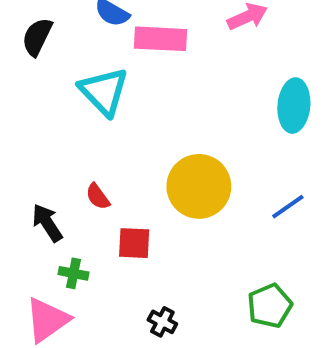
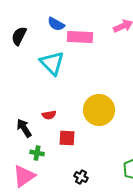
red semicircle: (98, 197) -> (49, 115), turned -64

